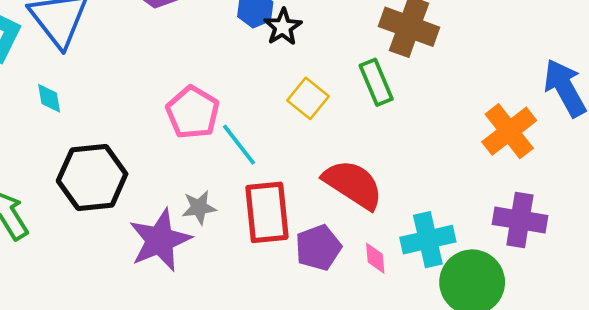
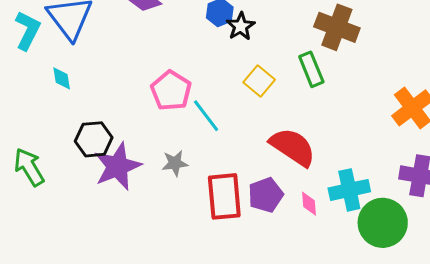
black hexagon: (92, 177) -> (94, 139), size x0.7
red rectangle: (267, 212) -> (224, 196), moved
purple star: (160, 240) -> (117, 166), moved

